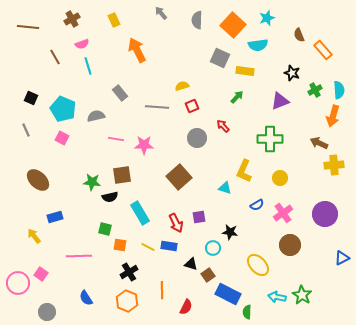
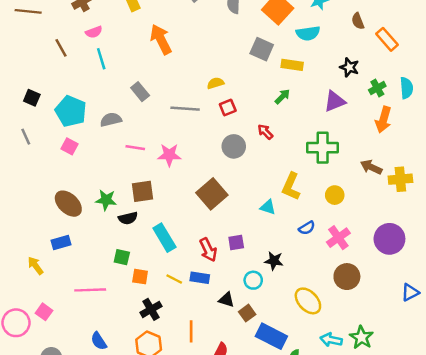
orange arrow: (333, 116) -> (383, 120), moved
brown arrow: (319, 143) -> (371, 167), moved
brown ellipse: (38, 180) -> (68, 204), moved

